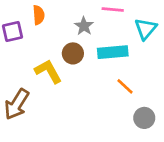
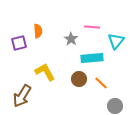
brown circle: (73, 53) -> (79, 79), moved

